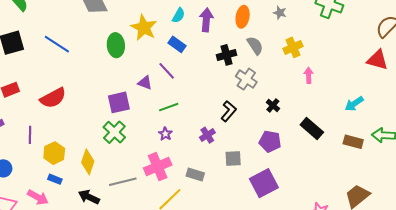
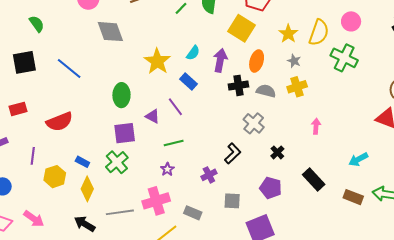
green ellipse: (116, 45) -> (121, 95), moved
gray semicircle: (255, 45) -> (266, 91), turned -48
yellow cross: (293, 47) -> (297, 87), moved
black cross: (227, 55) -> (238, 85), moved
blue rectangle: (55, 179) -> (82, 162), moved

